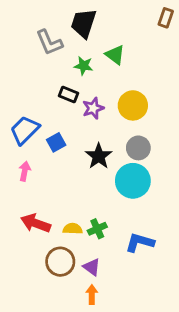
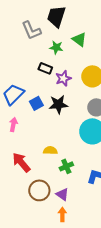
black star: (99, 156) -> (58, 104), moved, turned 30
red arrow: (36, 223) -> (21, 162), turned 30
yellow semicircle: (73, 229) -> (50, 150), moved

